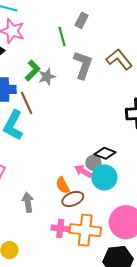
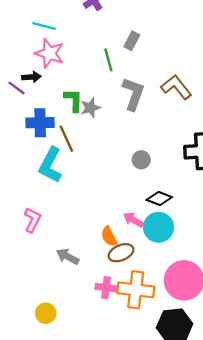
green L-shape: (33, 71) -> (73, 100), turned -45
gray circle: (93, 163) -> (141, 160), moved
gray arrow: (28, 202) -> (68, 257), turned -54

